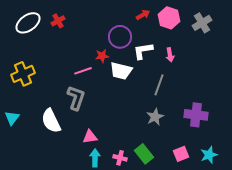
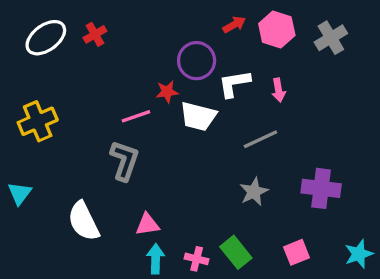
gray line: (159, 85) -> (260, 139), turned 45
white semicircle: (51, 121) -> (84, 221), moved
cyan star: (209, 155) -> (359, 254), moved

